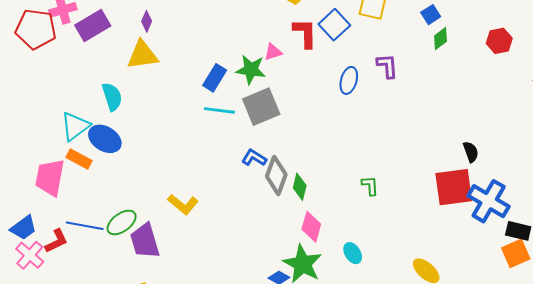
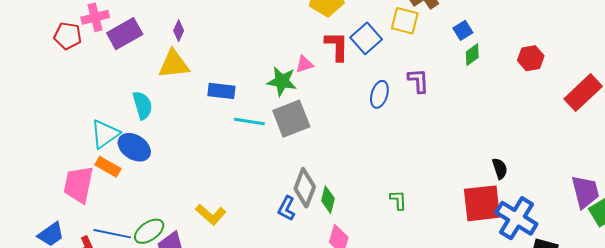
red pentagon: (36, 29) -> (68, 36), size x0.7
blue rectangle: (215, 78) -> (221, 91), moved, turned 64
blue L-shape: (254, 158) -> (287, 208), moved, turned -95

